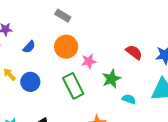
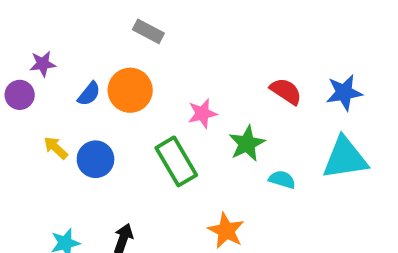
orange circle: (66, 47) -> (130, 90), moved

